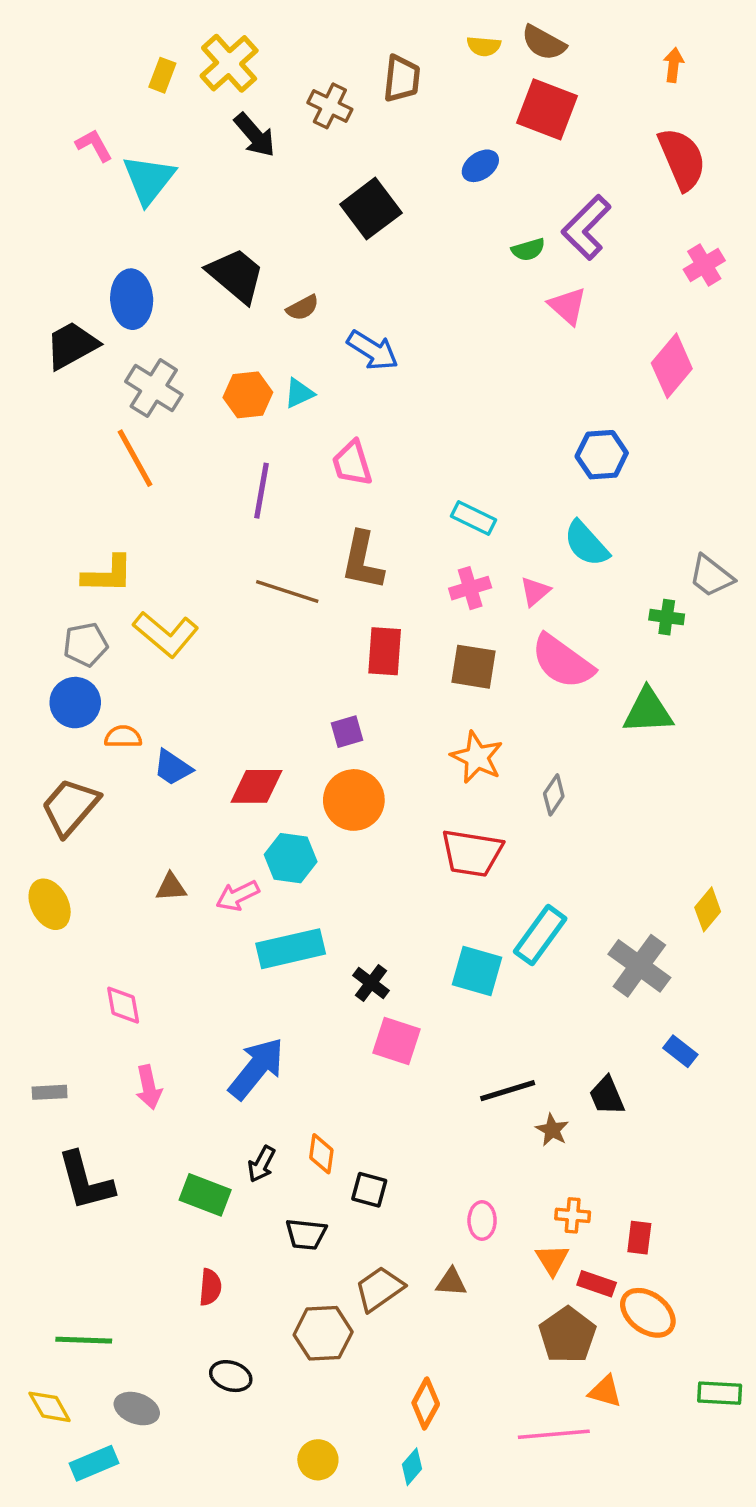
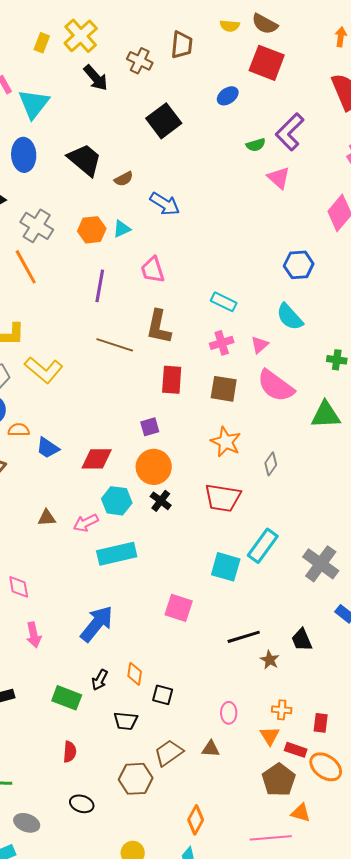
blue ellipse: (132, 299) -> (24, 155), moved
black cross: (371, 983) -> (161, 501), moved

